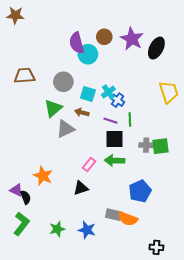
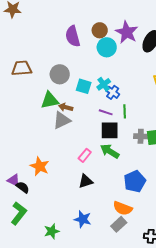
cyan circle: (88, 54) -> (107, 47), moved
green triangle: (53, 108) -> (50, 100), turned 30
brown arrow: (82, 112) -> (66, 107), moved
green arrow: (114, 160) -> (110, 151), turned 30
black triangle: (81, 188) -> (86, 181), moved
black semicircle: (26, 197) -> (23, 187), turned -32
gray rectangle: (113, 215) -> (119, 224), moved, turned -56
green star: (57, 229) -> (52, 231), moved

